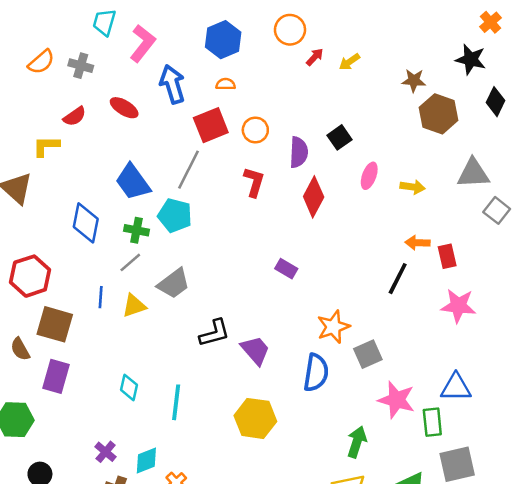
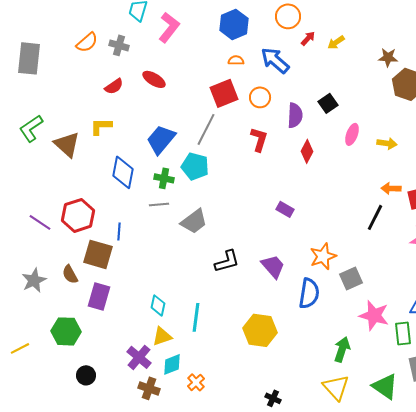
blue arrow: (172, 84) -> (275, 60), moved, turned -32
yellow L-shape: (46, 146) -> (101, 126), moved
blue trapezoid: (133, 182) -> (161, 139), turned 76
red diamond: (314, 197) -> (307, 151), size x0.7
gray line: (130, 262) -> (159, 204), turned 36
blue line: (101, 297) -> (119, 231), moved
yellow triangle: (134, 306) -> (162, 336), moved
purple trapezoid: (255, 350) -> (273, 266), moved
purple cross: (106, 452) -> (139, 357), size x1.4

